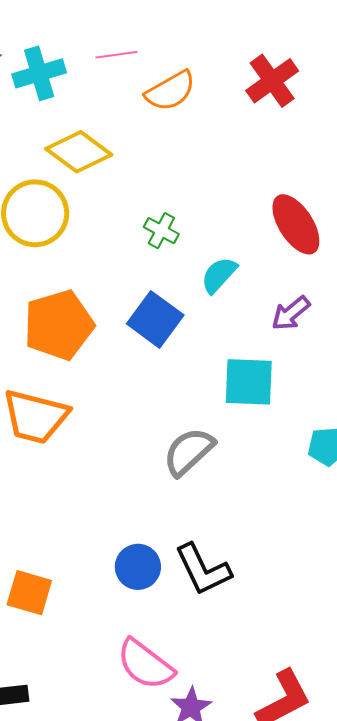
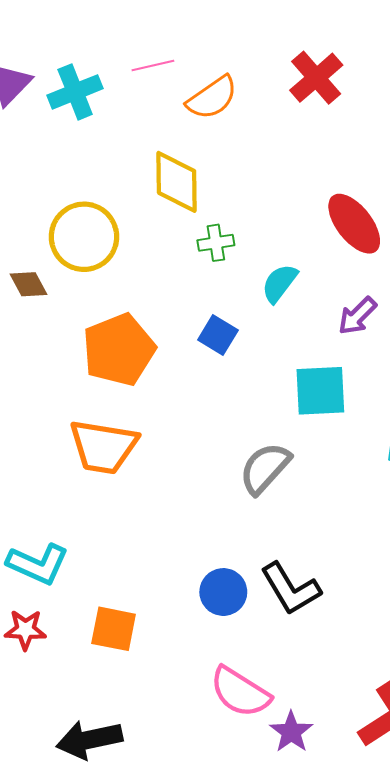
yellow diamond: (79, 152) -> (177, 182), moved, turned 58
green cross: (161, 231) -> (216, 243), turned -32
blue square: (155, 319) -> (218, 335), size x0.7

